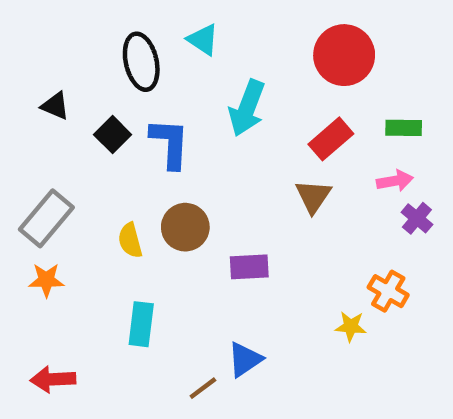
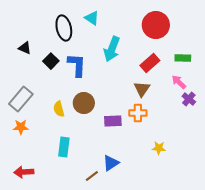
pink arrow: (395, 181) -> (179, 82), turned -126
orange cross: (388, 291) -> (138, 113), moved, turned -30

